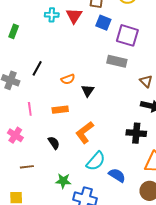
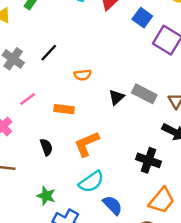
gray rectangle: (117, 61) -> (144, 94), moved
black triangle: (88, 91) -> (116, 97), moved
pink line: (30, 109) -> (28, 99), turned 48

